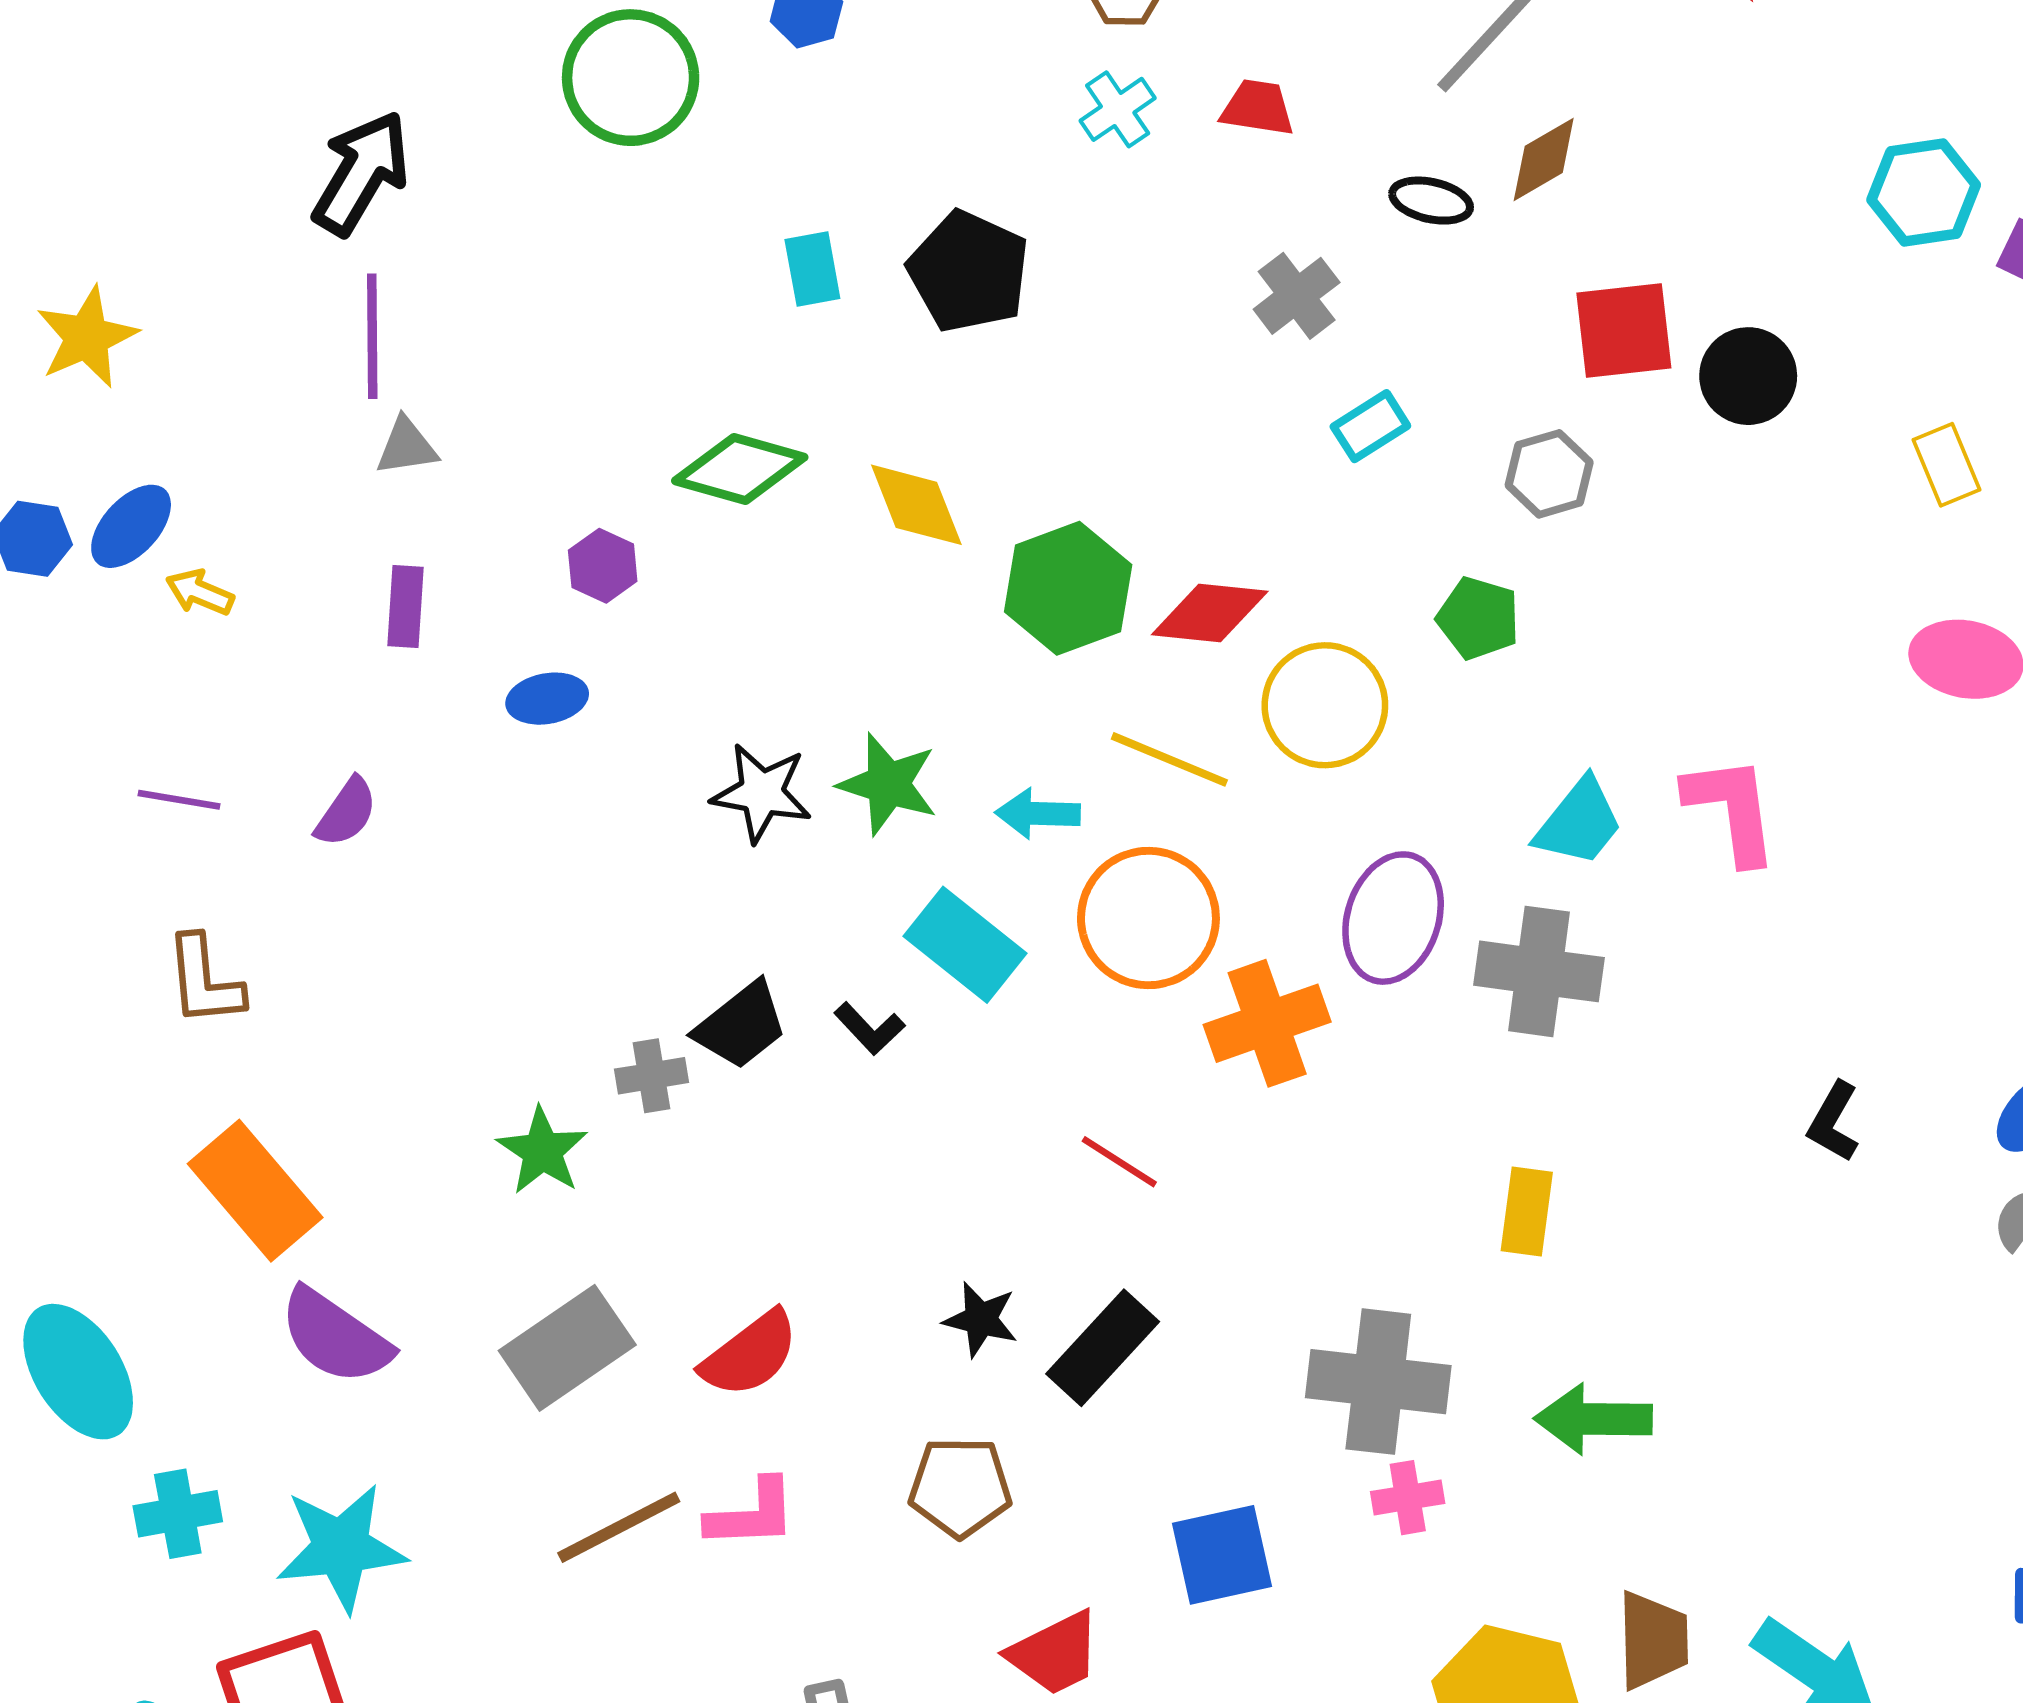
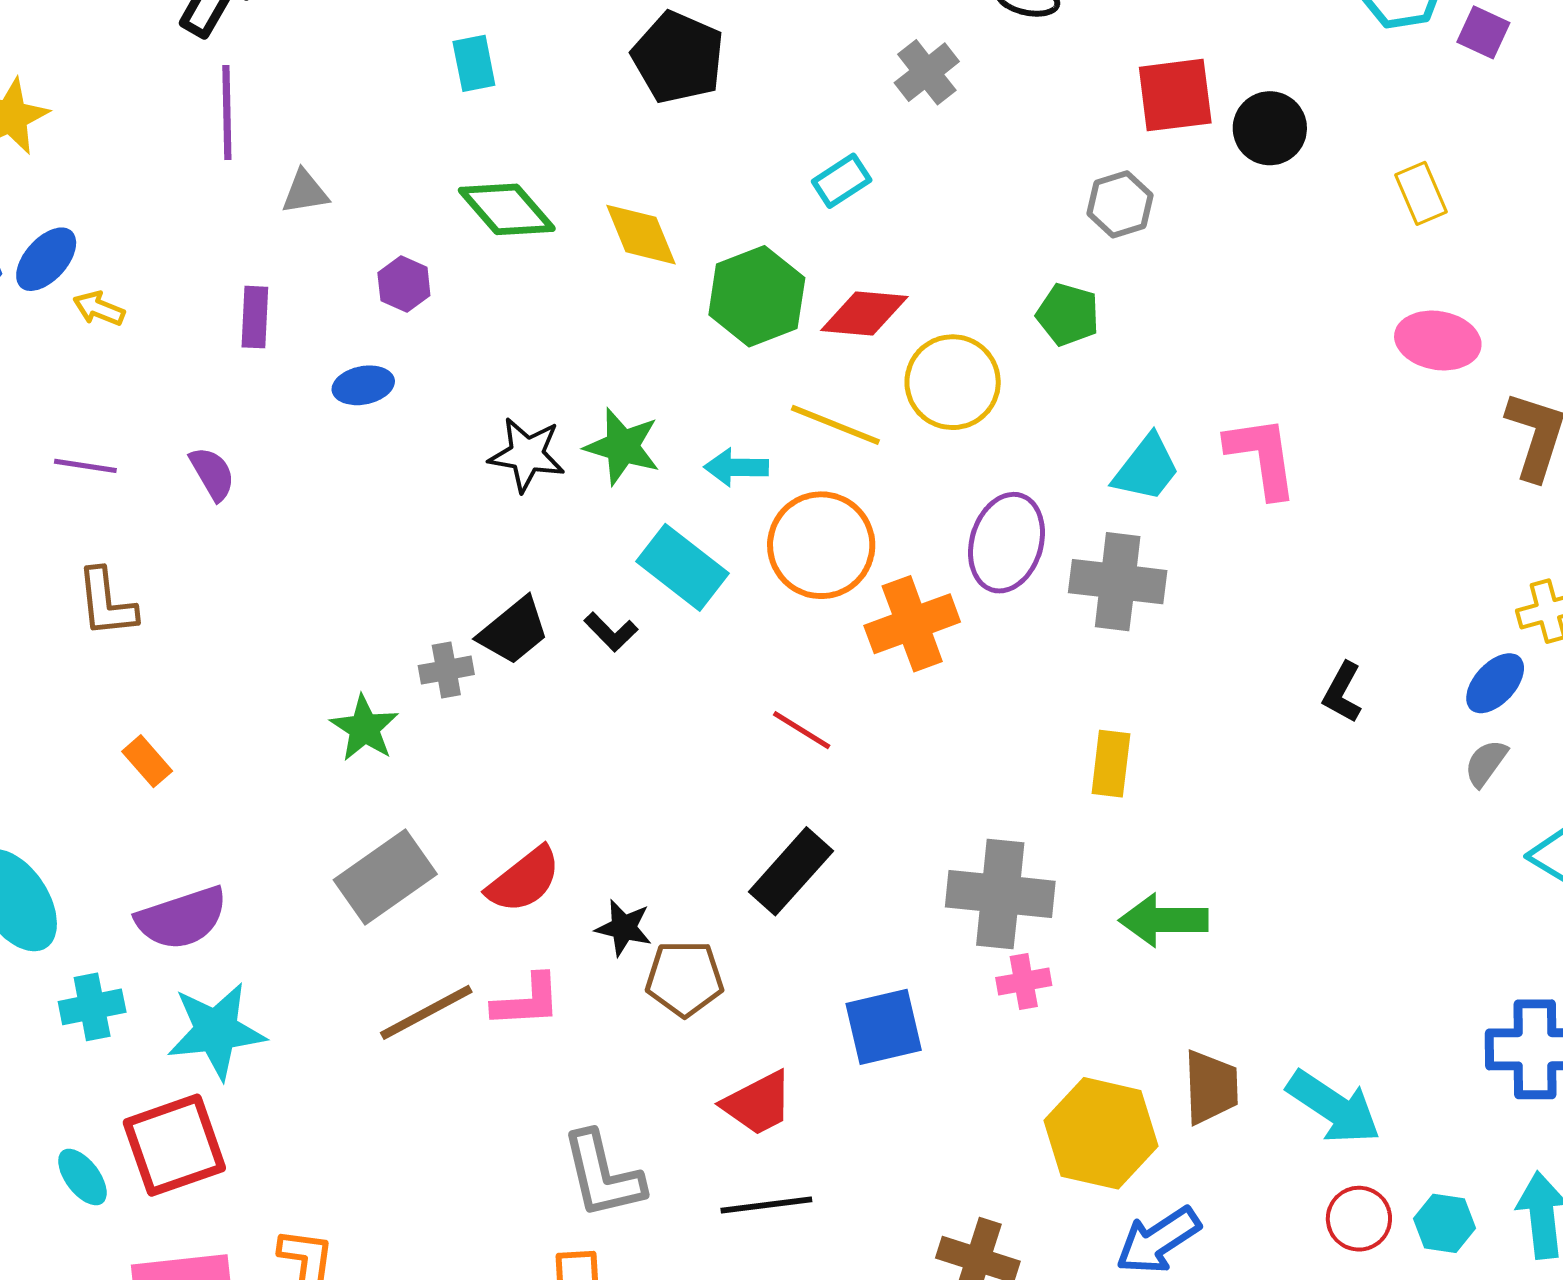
cyan rectangle: (812, 269) -> (474, 63), moved
cyan rectangle: (1370, 426) -> (842, 181), moved
gray triangle: (407, 446) -> (305, 192), moved
green diamond: (740, 469) -> (507, 209), turned 34
purple semicircle: (346, 812) -> (212, 474), turned -64
orange rectangle: (255, 1191) -> (147, 761), size x0.5
black star: (981, 1319) -> (624, 928), moved
purple semicircle: (335, 1336) -> (182, 918), moved, turned -52

